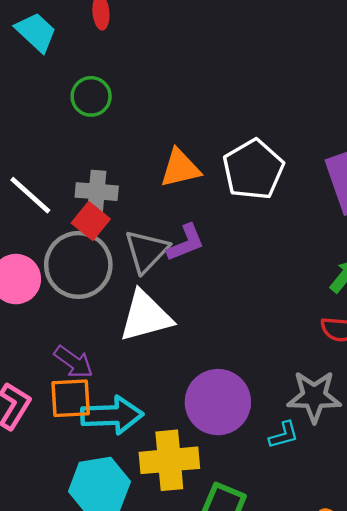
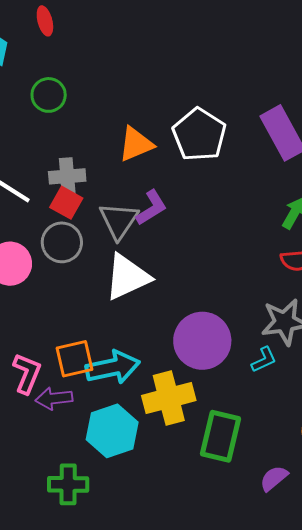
gray circle: (78, 265) -> (62, 242), size x0.7
purple arrow: (74, 362) -> (54, 398), moved, turned 147

